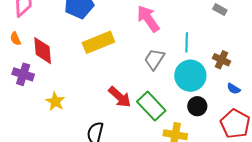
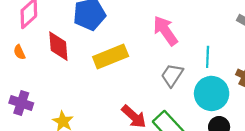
red diamond: (43, 51) -> (58, 46), moved
purple cross: (23, 74) -> (21, 103), moved

